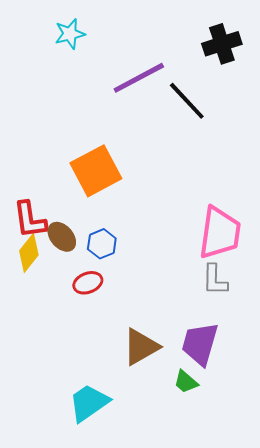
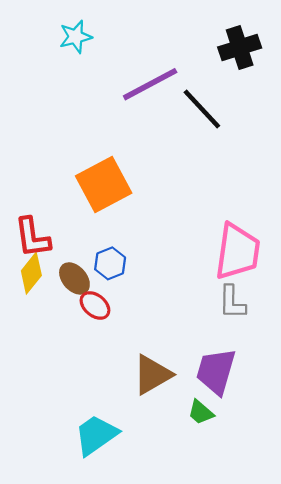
brown ellipse: (62, 237) -> (74, 278), moved
red ellipse: (88, 283) -> (95, 305), turned 60

